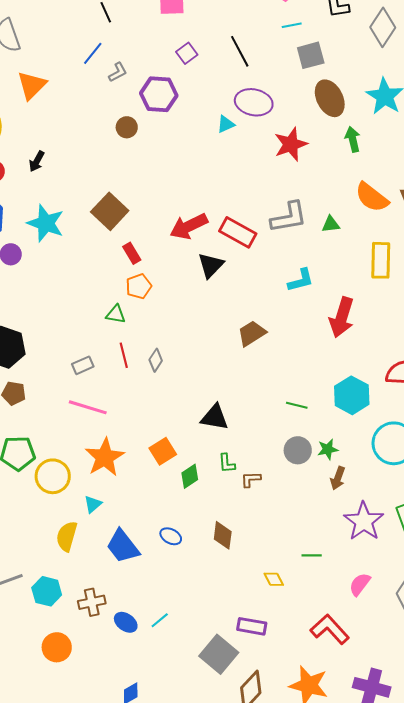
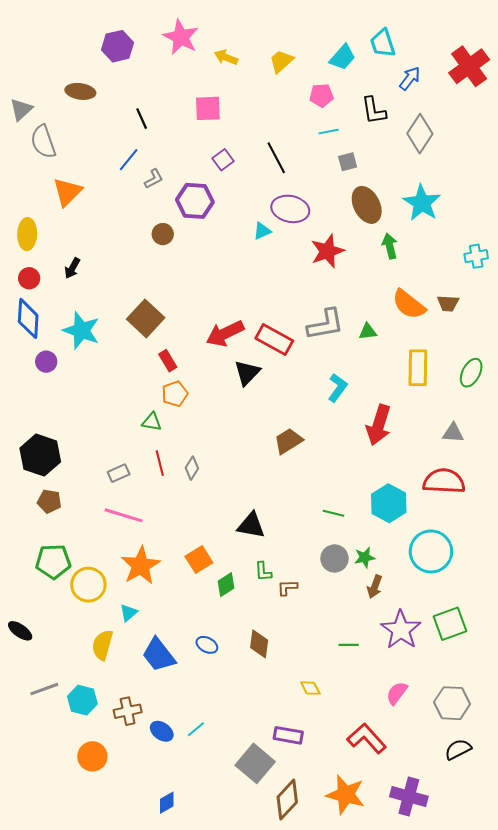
gray square: (311, 55) -> (348, 162), size x0.7
cyan L-shape: (301, 280) -> (338, 388), turned -40
green line: (312, 555) -> (349, 645), moved

